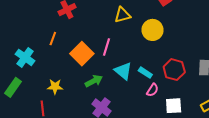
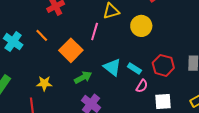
orange line: (53, 39) -> (42, 35), turned -64
pink line: (107, 47) -> (95, 31), moved
cyan cross: (25, 57) -> (13, 42), moved

